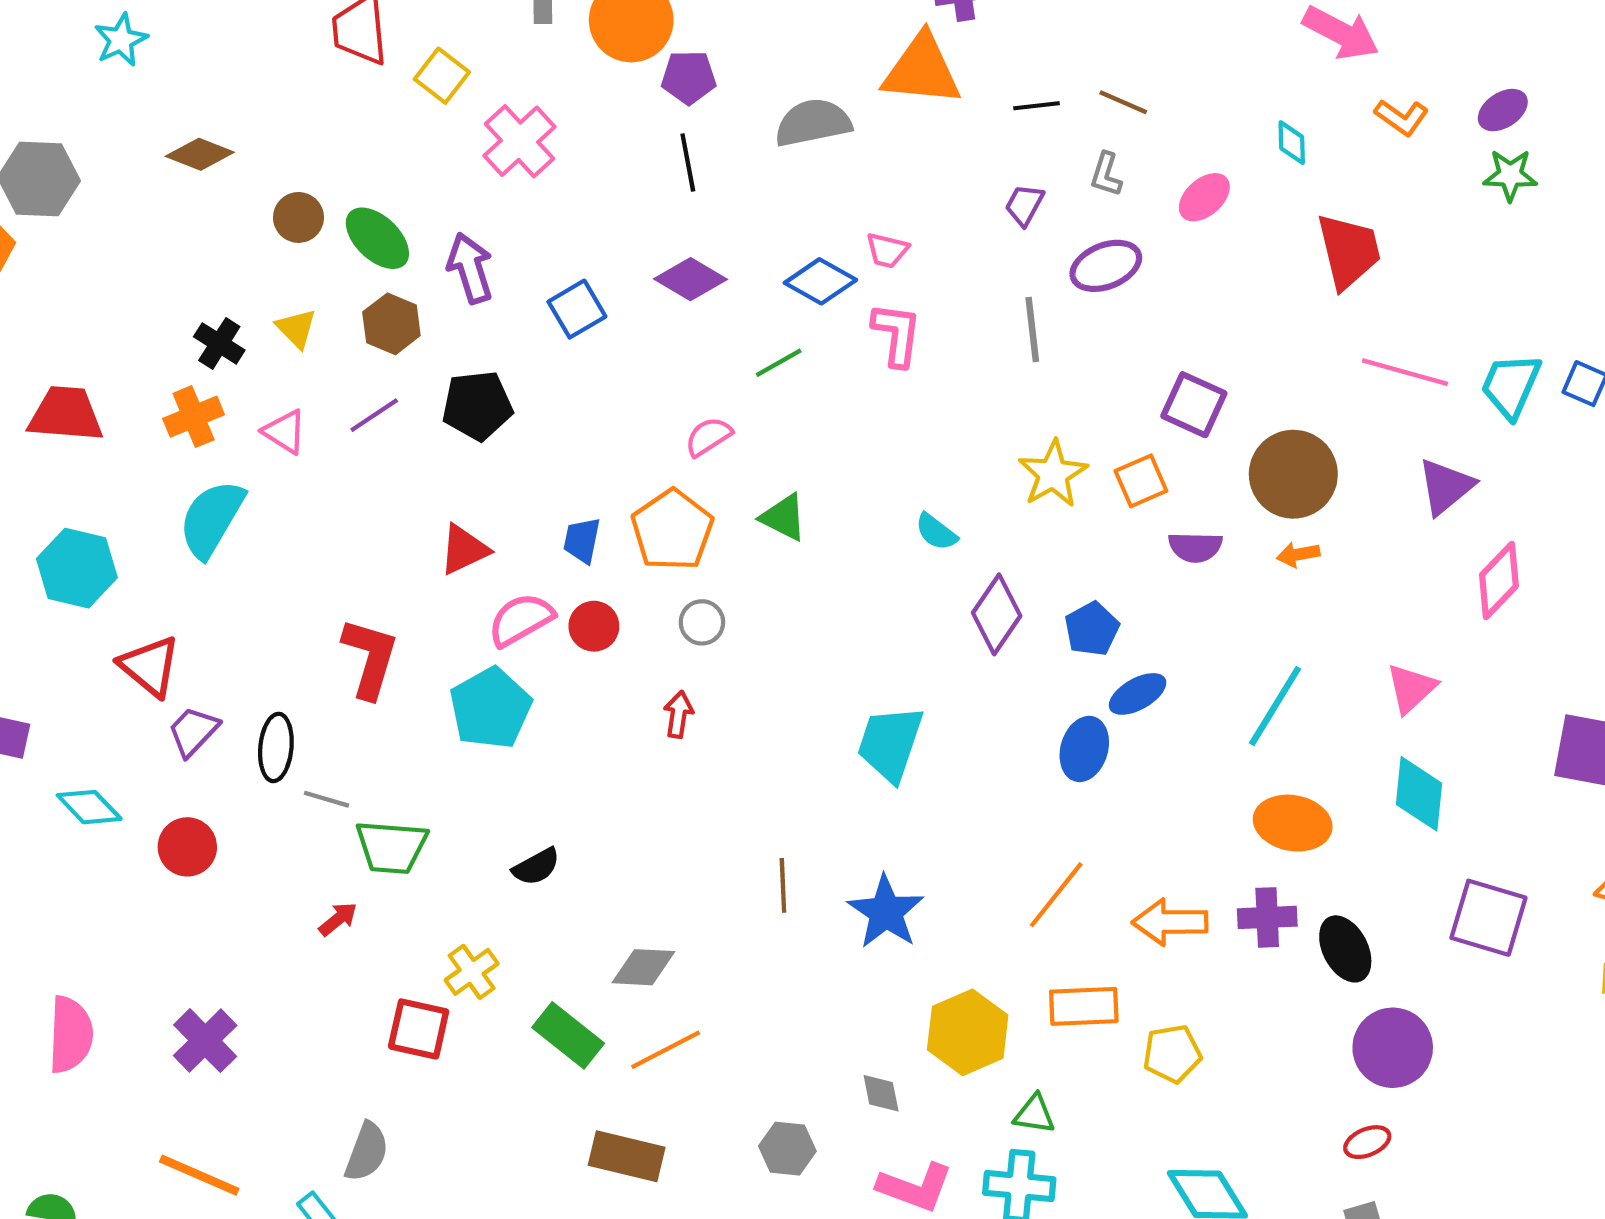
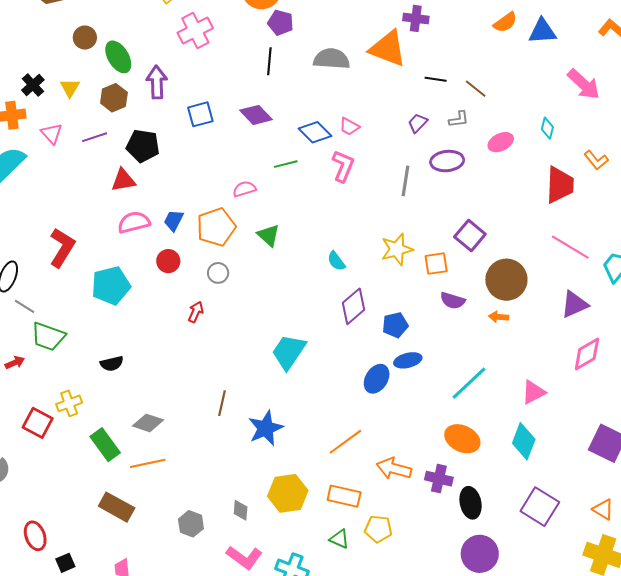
orange L-shape: (1402, 117) -> (596, 160), moved
gray L-shape: (1106, 174) -> (459, 119), turned -130
red triangle: (464, 550) -> (123, 180), moved
pink semicircle: (521, 620) -> (134, 222), moved
green triangle: (1034, 1114) -> (339, 539), moved

